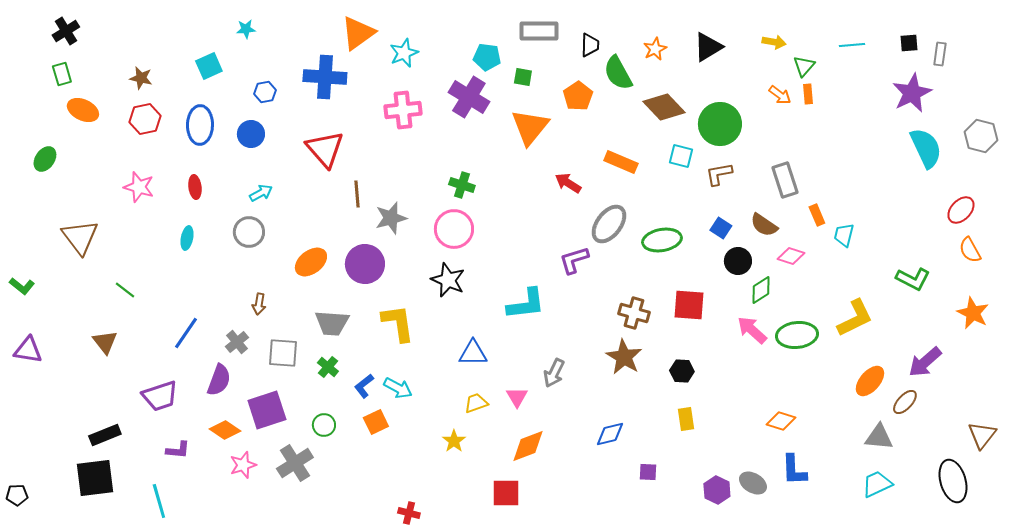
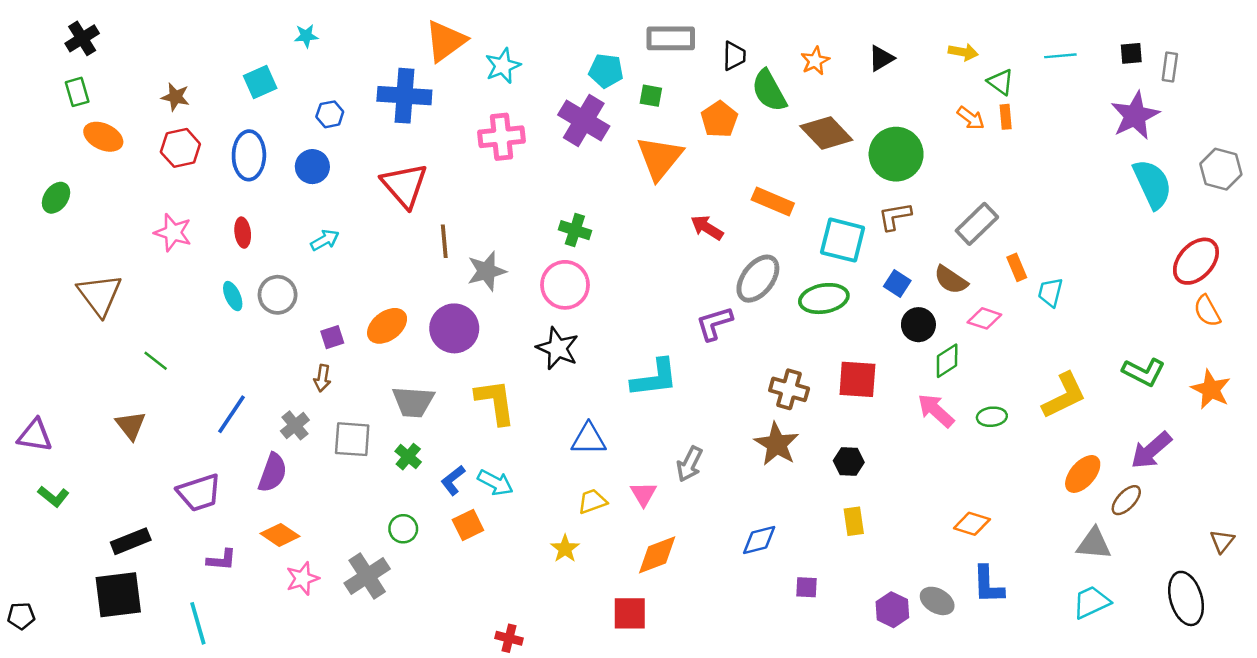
black triangle: (708, 47) -> (881, 58), size x0.7
green triangle: (804, 66) -> (1001, 82), turned -35
cyan square: (681, 156) -> (843, 240), moved, size x1.5
gray rectangle: (785, 180) -> (977, 224), turned 64
red ellipse: (961, 210) -> (1196, 261), size x1.4
gray circle: (249, 232) -> (278, 295), moved
cyan ellipse: (187, 238) -> (233, 296), turned -35
green L-shape: (913, 279) -> (1144, 372), moved
green L-shape: (22, 286) -> (54, 496), moved
green ellipse: (797, 335) -> (992, 417), size x0.6
purple square: (267, 410) -> (332, 337), moved, size x0.5
brown triangle: (982, 435) -> (1222, 541), size x0.7

